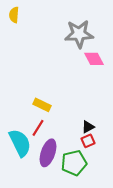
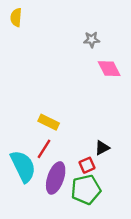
gray star: (79, 34) -> (92, 40), size x0.5
red square: (88, 141) -> (87, 165), moved

